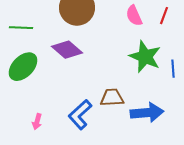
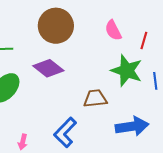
red line: (164, 16) -> (144, 41), moved
brown trapezoid: (112, 98) -> (95, 99), moved

